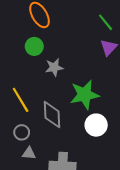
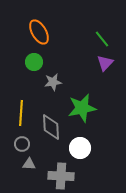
yellow line: (21, 100) -> (21, 113), turned 35
white circle: (96, 125) -> (80, 148), moved

